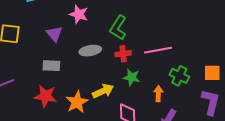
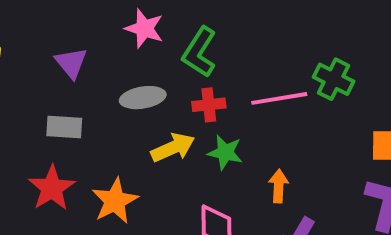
pink star: (79, 14) -> (144, 28), moved
green cross: (179, 76) -> (334, 79), moved
yellow arrow: (103, 91) -> (173, 148), moved
red star: (46, 96) -> (52, 188), turned 30

